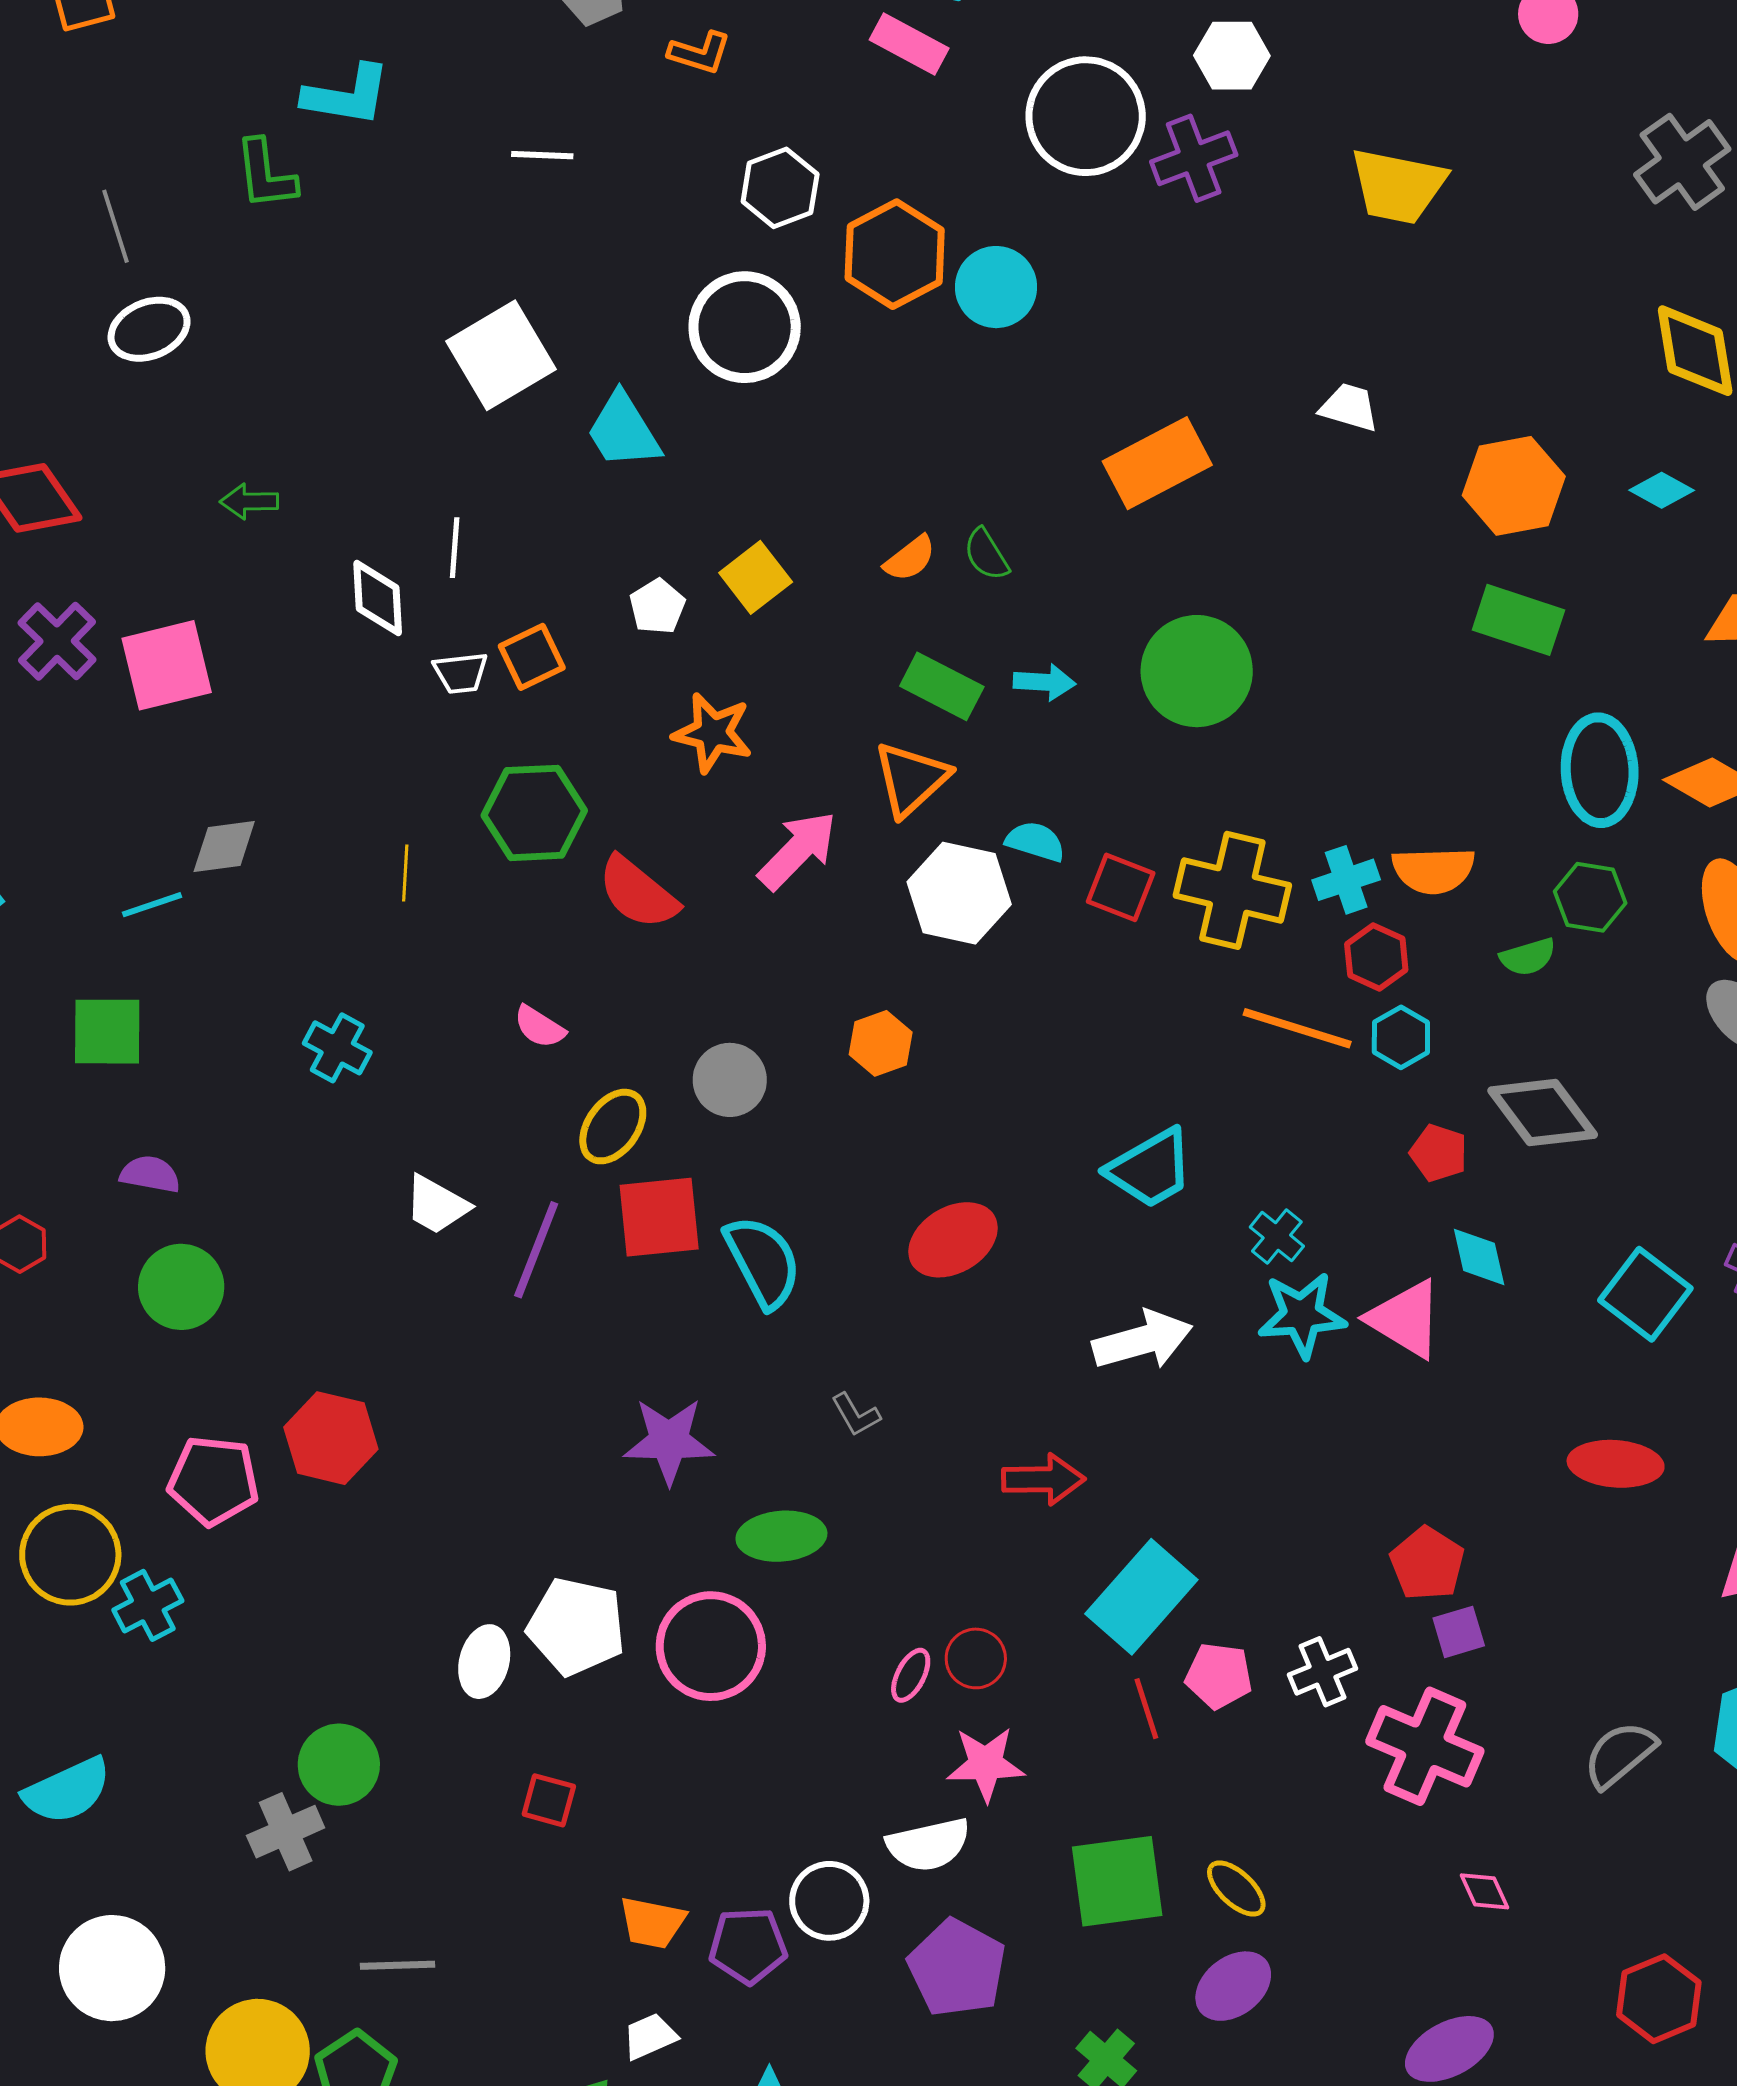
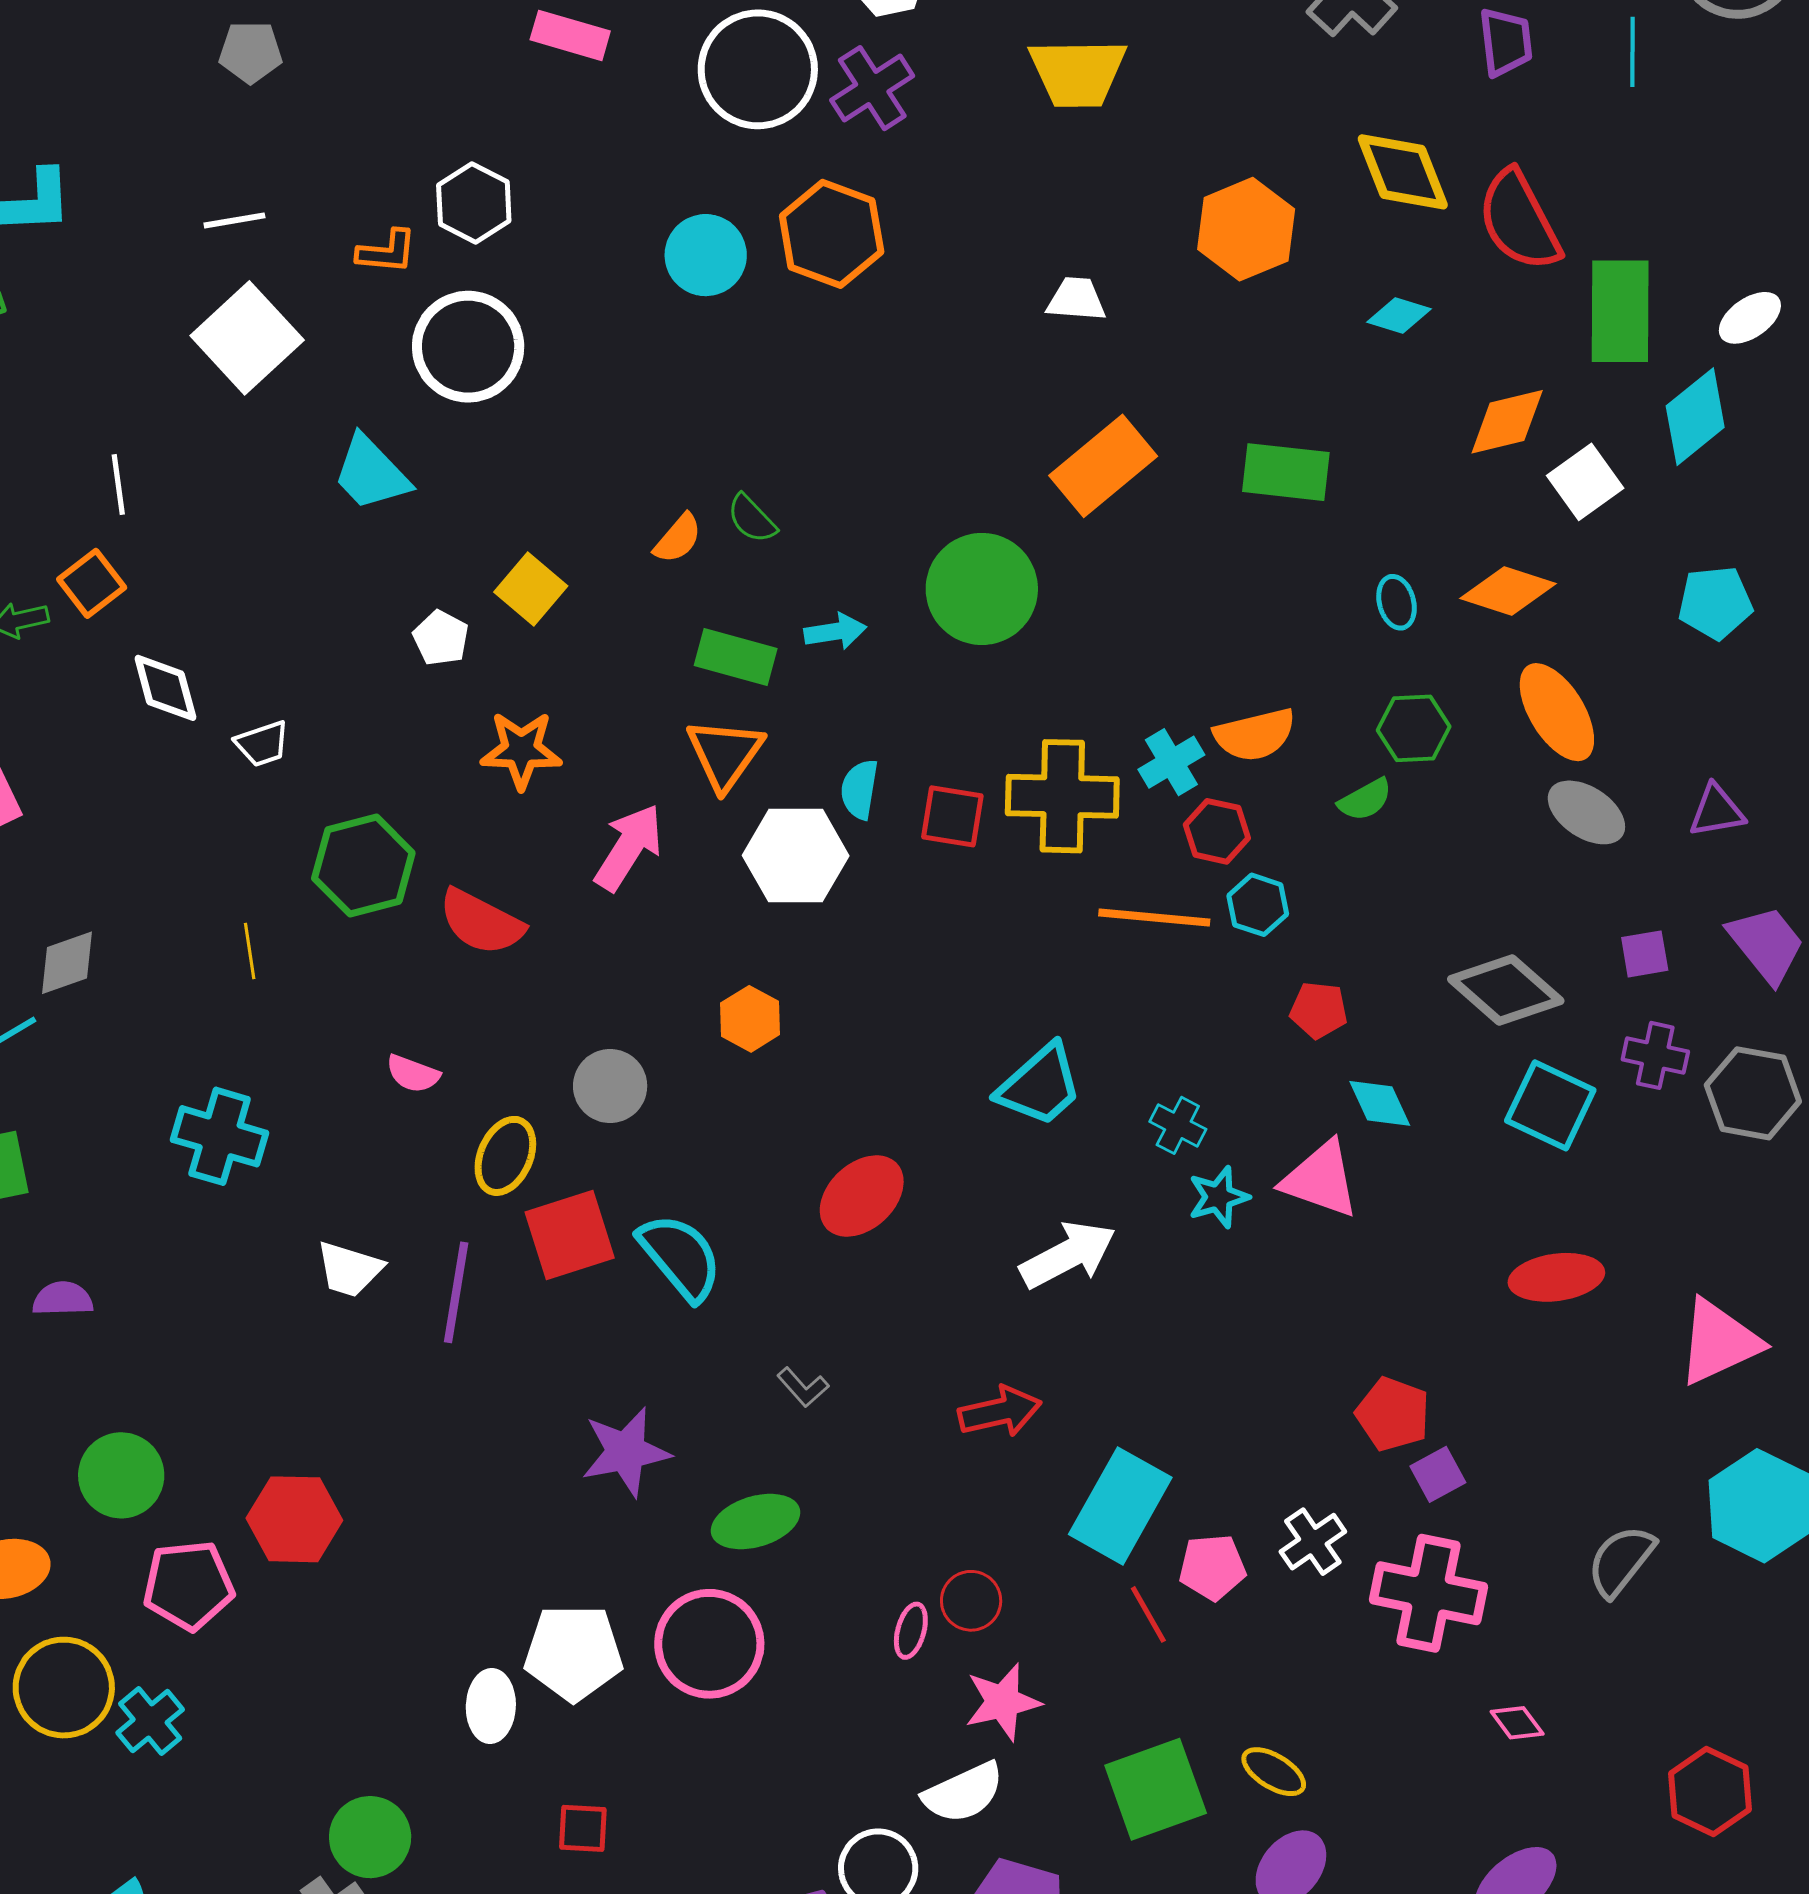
orange L-shape: (700, 53) -> (387, 252), moved
orange hexagon: (895, 254) -> (832, 234), moved
white square: (501, 355) -> (247, 338), moved
orange rectangle: (1157, 463) -> (1103, 466), moved
orange hexagon: (1514, 486) -> (1246, 229), moved
white line: (455, 548) -> (118, 484), moved
orange square: (532, 657) -> (92, 583), moved
cyan ellipse: (1600, 770) -> (1397, 602), size x0.5
cyan semicircle: (1035, 842) -> (859, 789), turned -86
cyan cross: (337, 1048) -> (220, 1136), size x1.4
gray diamond: (1543, 1113) -> (1506, 990), moved
green circle: (181, 1287) -> (121, 1475), moved
cyan star: (1302, 1315) -> (1219, 1197), size x0.7

